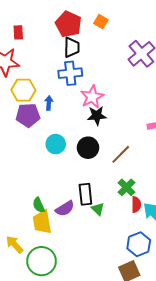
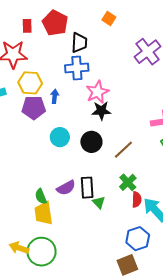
red pentagon: (68, 24) -> (55, 23), moved
purple semicircle: (65, 209) -> (66, 188), moved
yellow arrow: (14, 244) -> (19, 248), moved, turned -30

